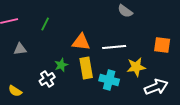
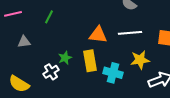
orange triangle: (81, 42) -> (98, 35), moved
white line: (114, 47) -> (130, 33), moved
yellow semicircle: (15, 91) -> (19, 84), size x1.5

